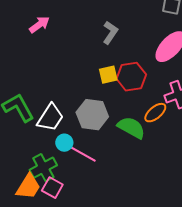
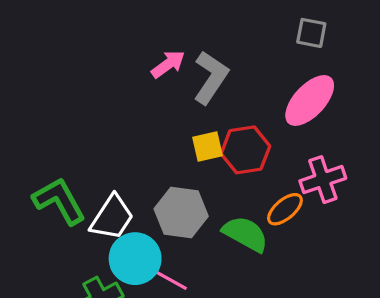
pink arrow: (39, 25) -> (168, 64), moved
gray L-shape: (110, 33) -> (211, 77), size x1.4
cyan circle: (64, 143) -> (135, 259), size x1.8

